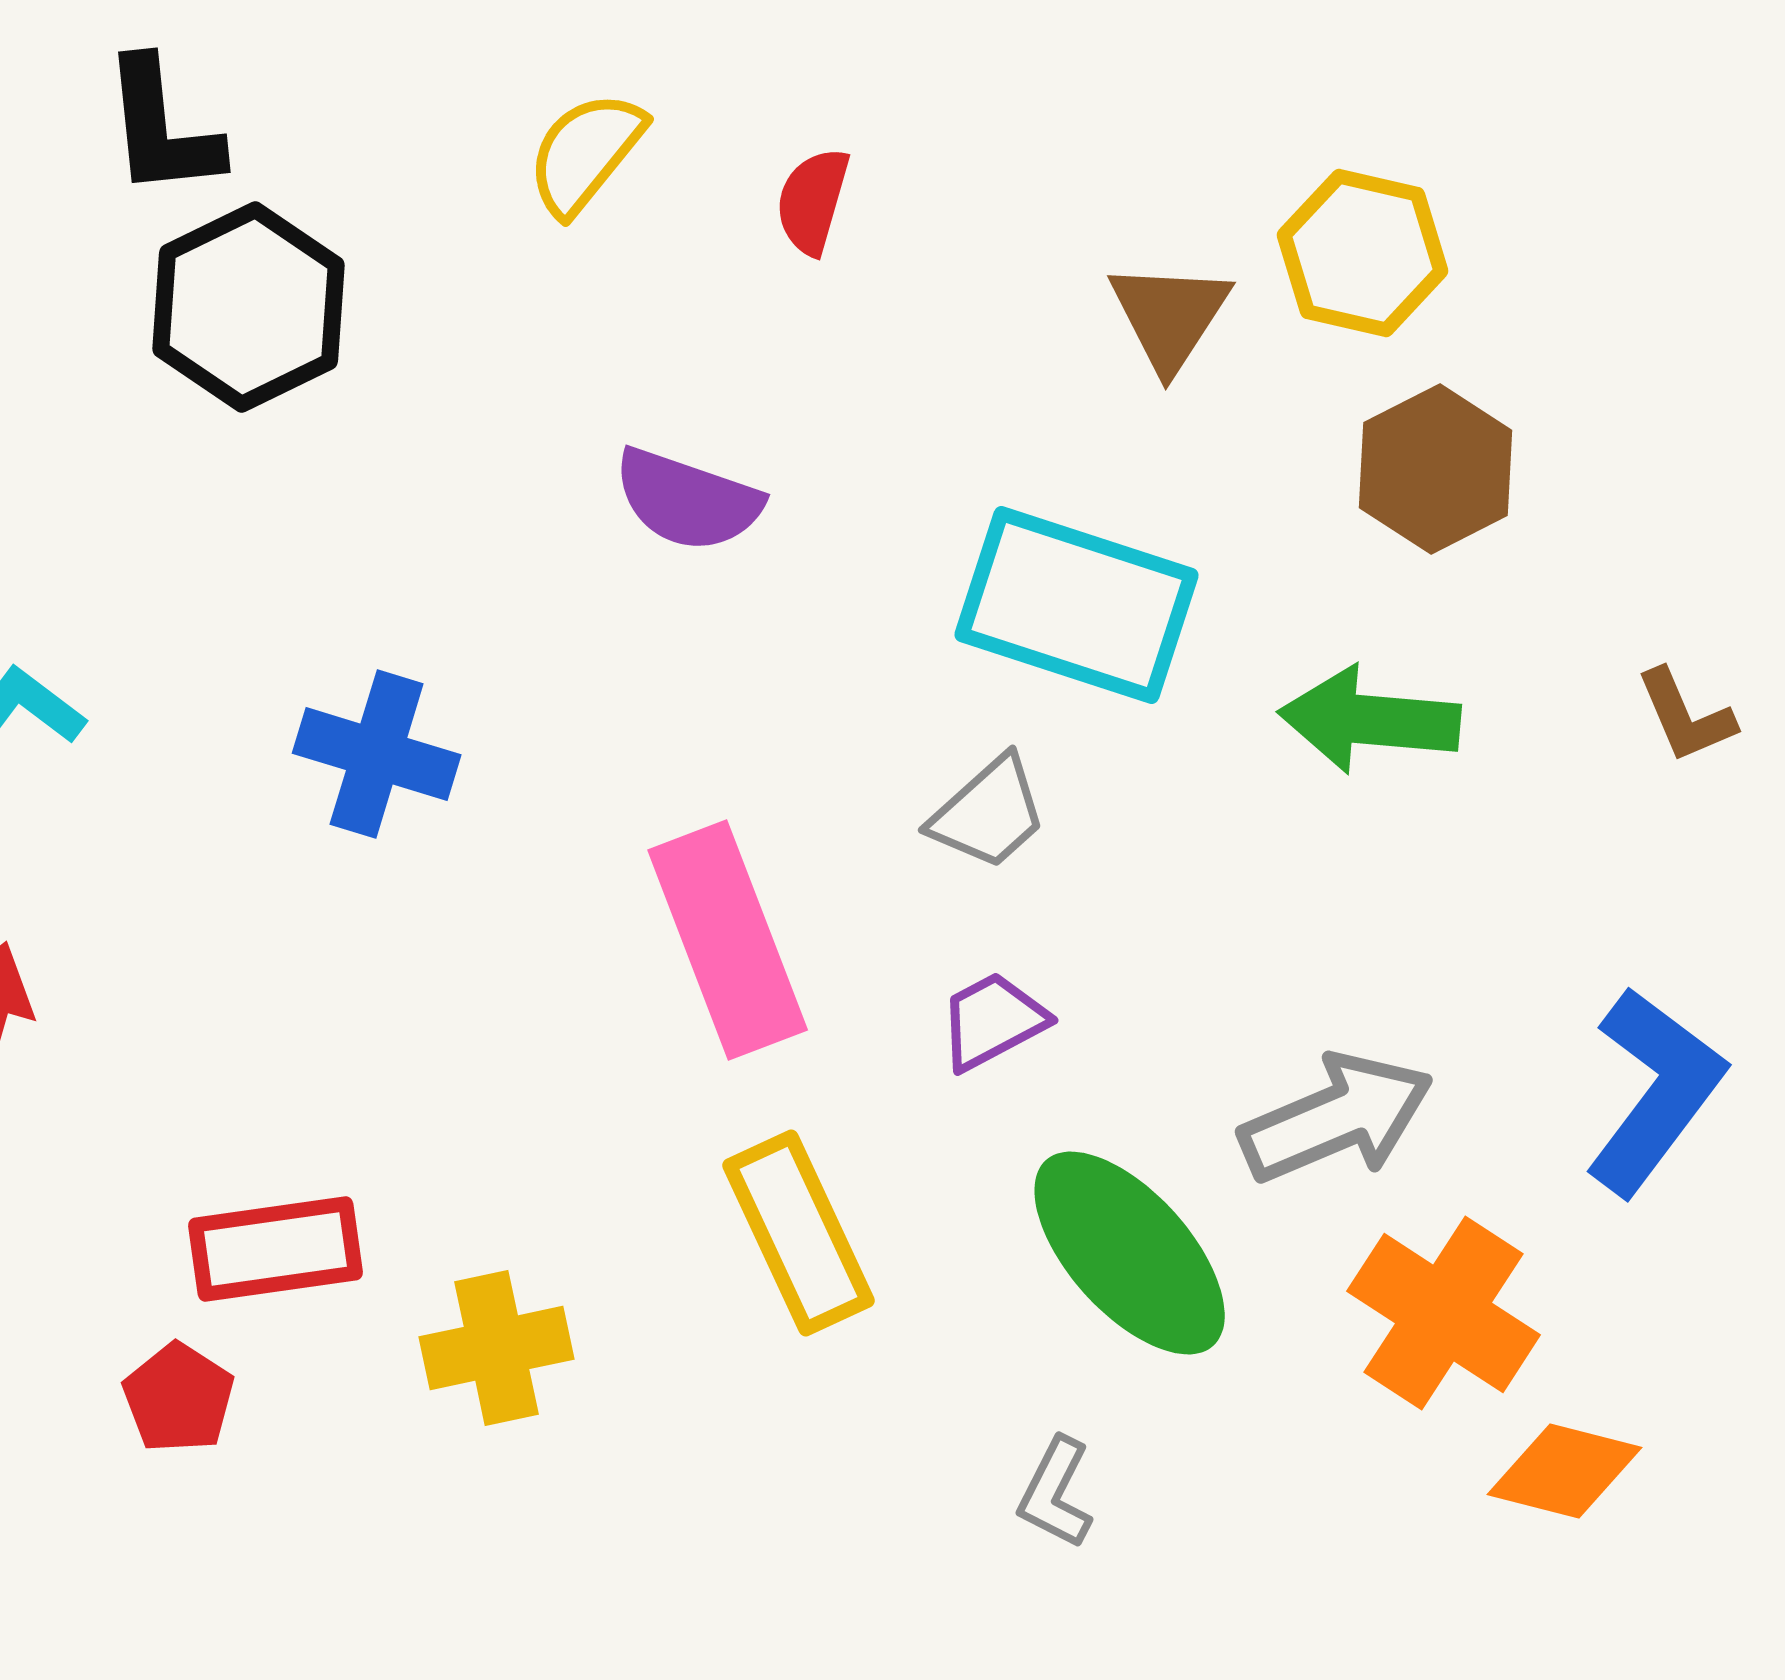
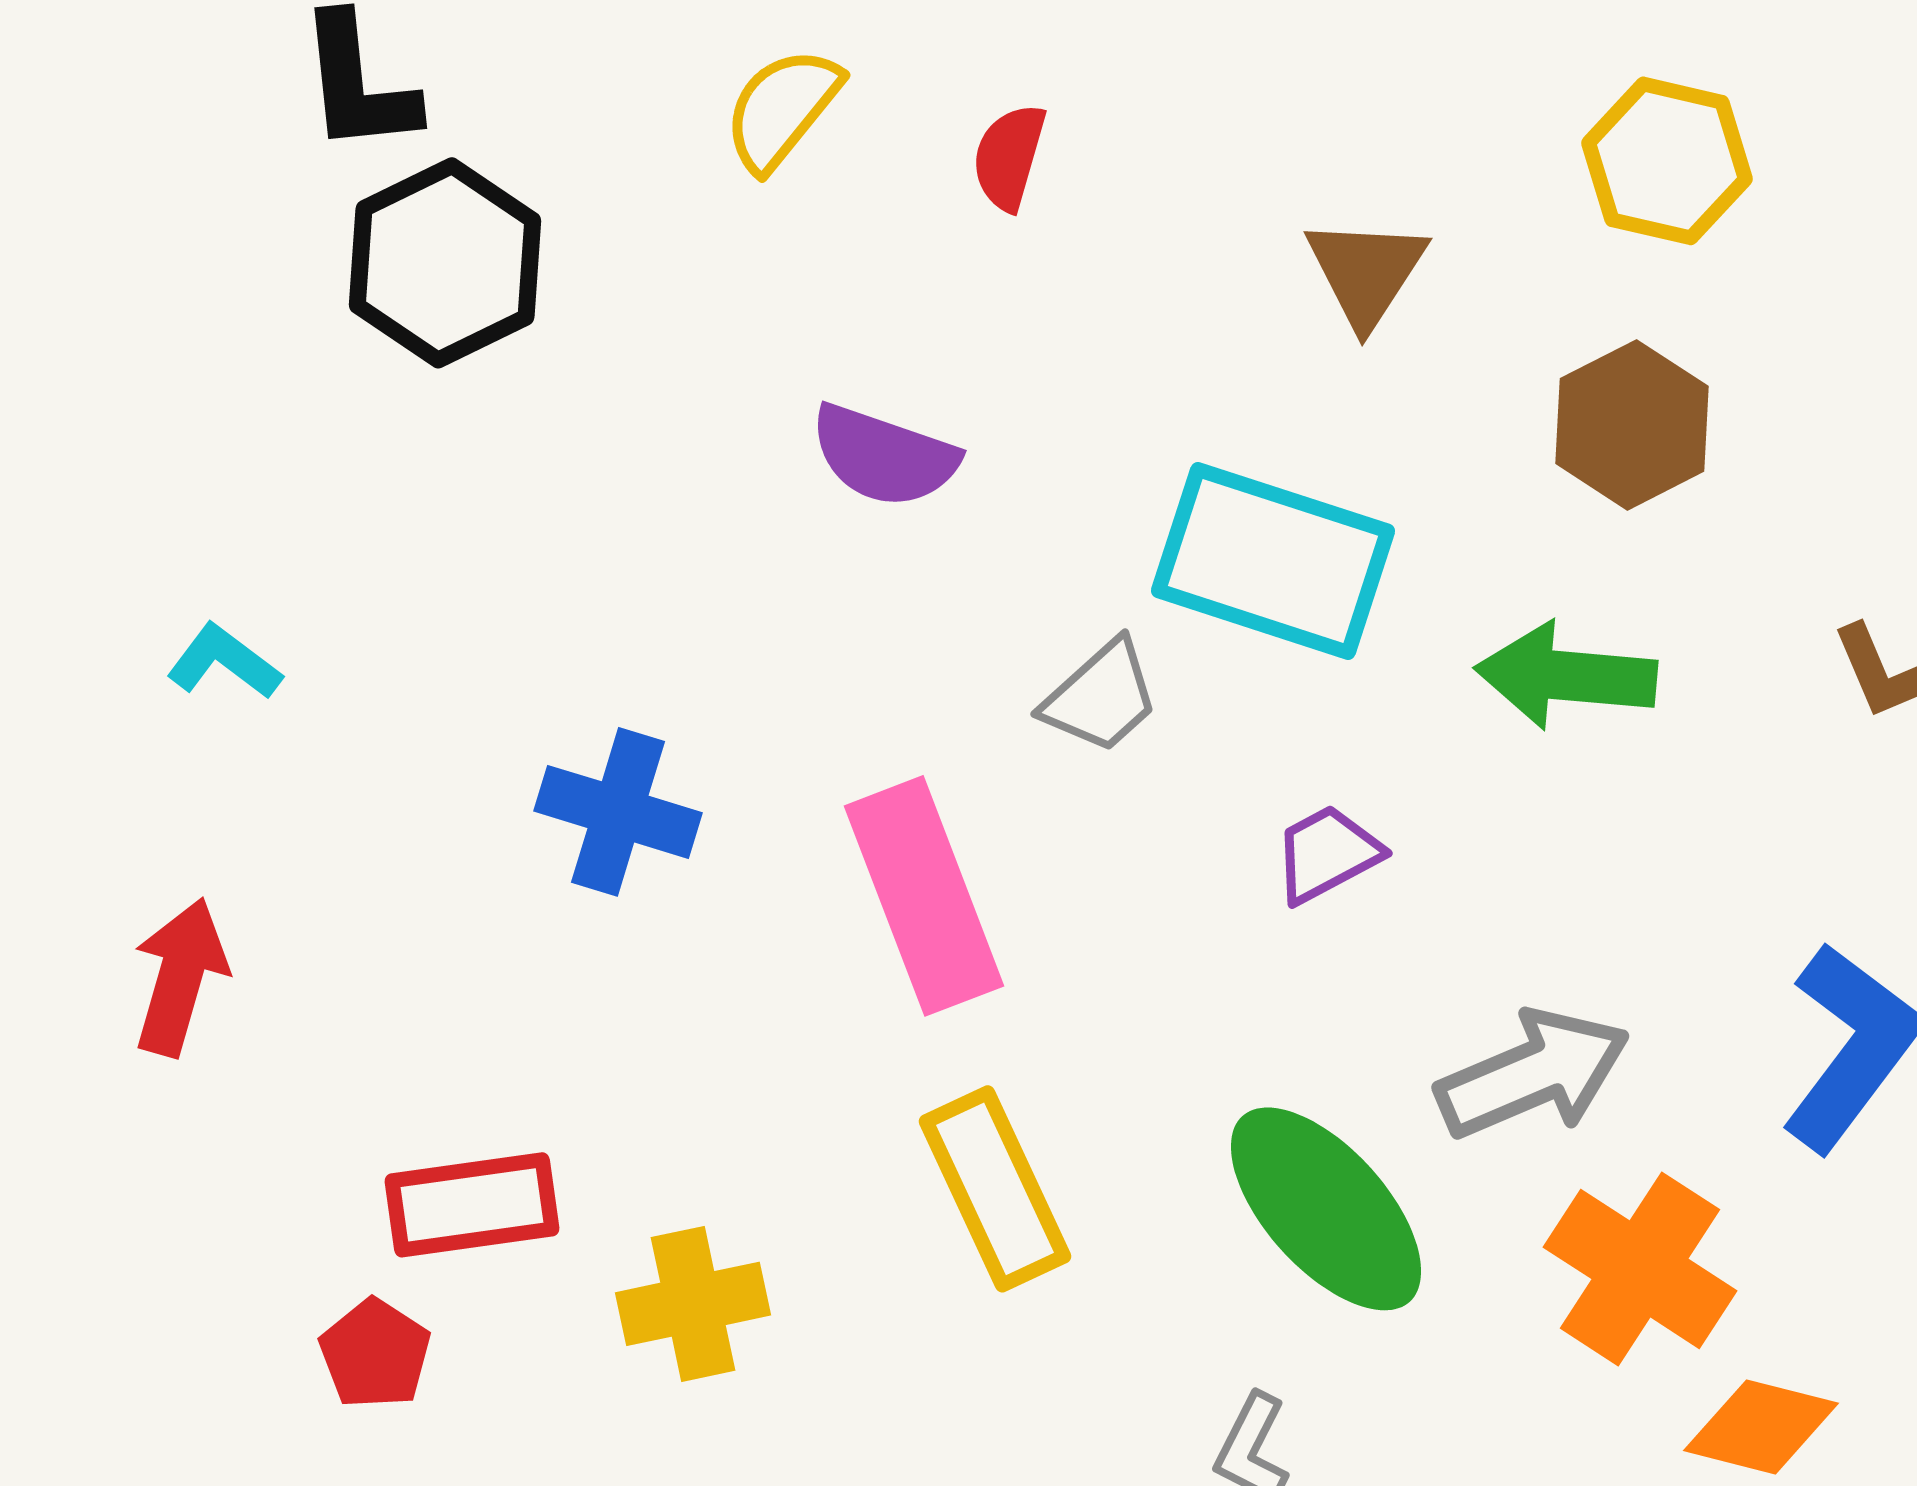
yellow hexagon: (1363, 253) -> (1667, 161), moved
blue cross: (377, 754) -> (618, 812), moved
gray trapezoid: (989, 813) -> (1101, 697), moved
purple trapezoid: (993, 1021) -> (1327, 854), moved

